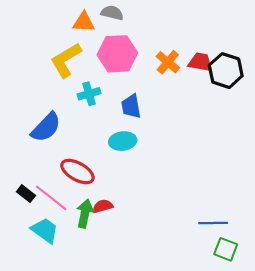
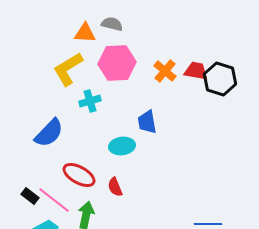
blue trapezoid: (131, 106) -> (147, 122), moved
red semicircle: (103, 206) -> (115, 187), moved, turned -96

